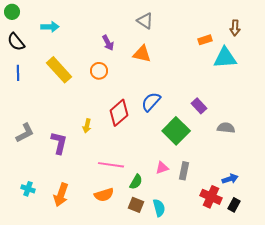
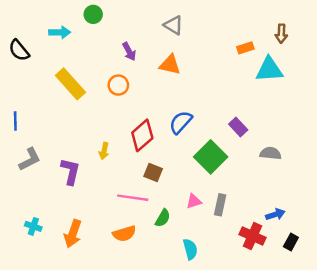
green circle: (12, 12) -> (93, 14), moved
blue line: (18, 73) -> (15, 121), moved
brown square: (136, 205) -> (153, 173), moved
black rectangle: (234, 205) -> (291, 242), moved

